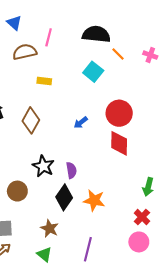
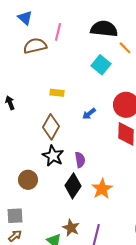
yellow rectangle: (44, 81) -> (57, 93), moved
brown diamond: (31, 120) -> (51, 127), moved
orange star: (94, 200) -> (102, 189), turned 30
brown star: (50, 228) -> (71, 228), moved

